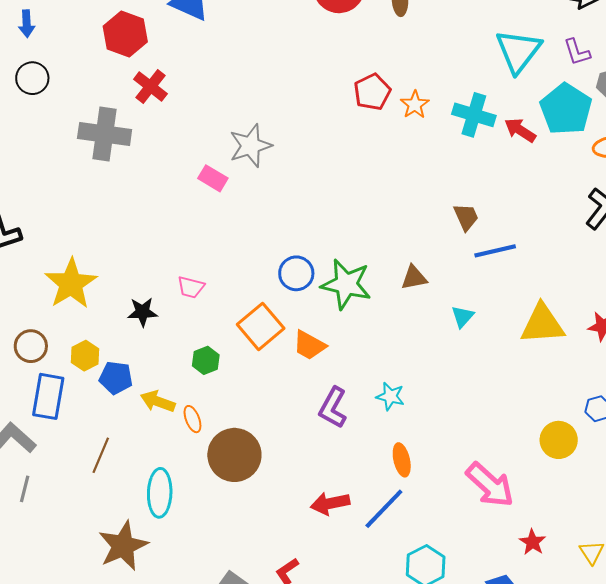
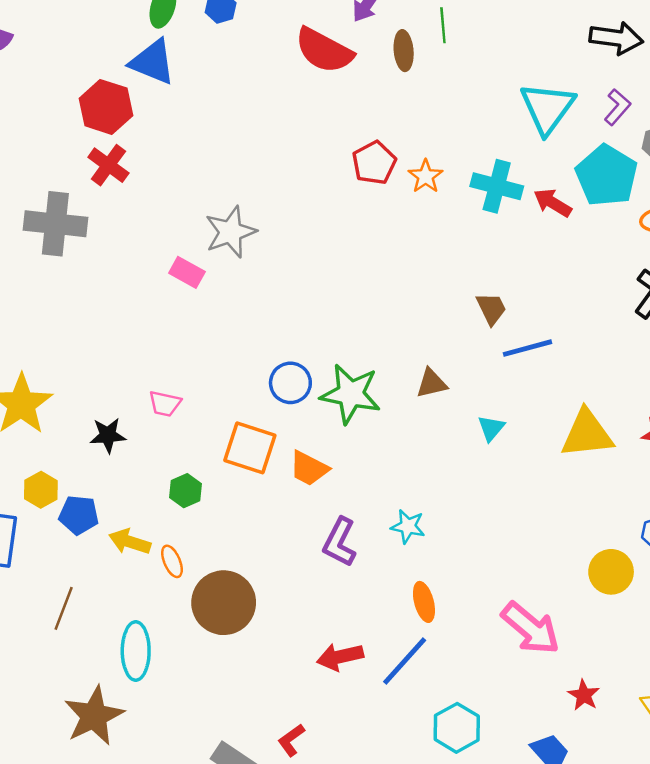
red hexagon: (125, 34) -> (106, 107), moved
purple L-shape: (577, 52) -> (617, 107), turned -120
orange square: (261, 326) -> (250, 448), turned -30

